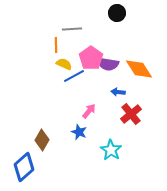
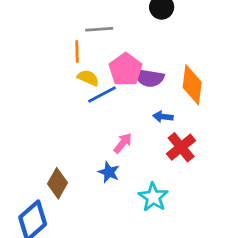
orange diamond: (139, 69) -> (192, 85), turned 40

